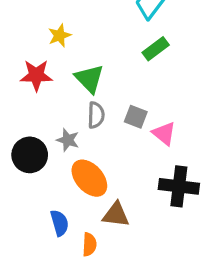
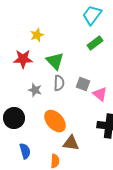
gray star: (68, 140) -> (35, 90), moved
black circle: (30, 155) -> (14, 118), moved
blue semicircle: (60, 223) -> (25, 151), moved

